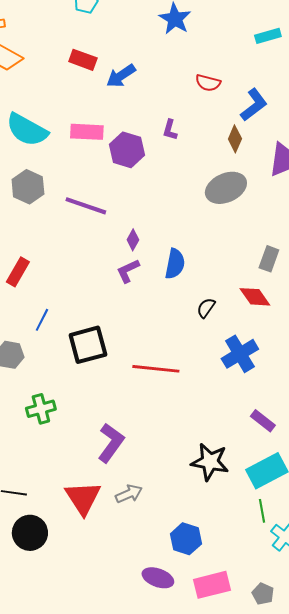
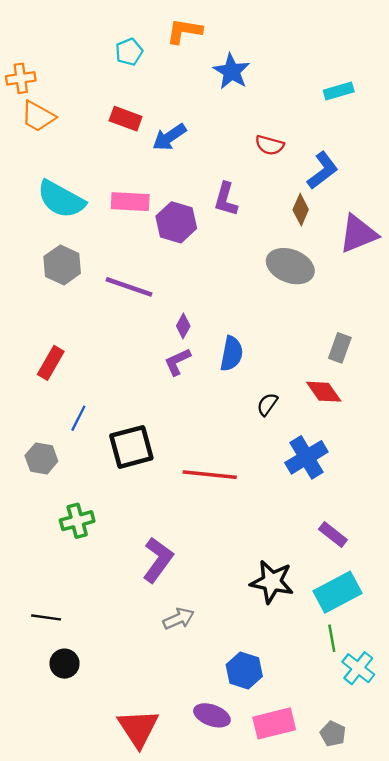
purple L-shape: (170, 130) -> (226, 199), size x1.4
gray ellipse: (226, 188) -> (290, 266), turned 45
red triangle: (83, 498) -> (138, 728), moved
black circle: (30, 533) -> (65, 664), size x0.7

